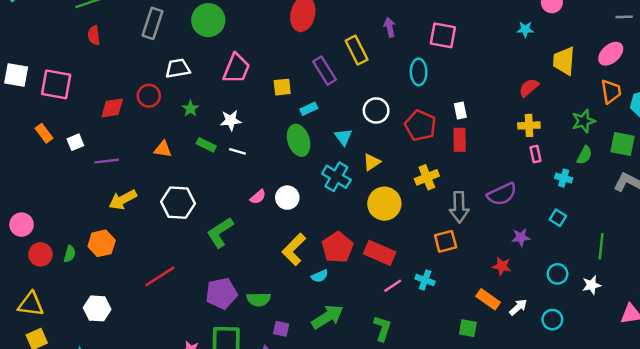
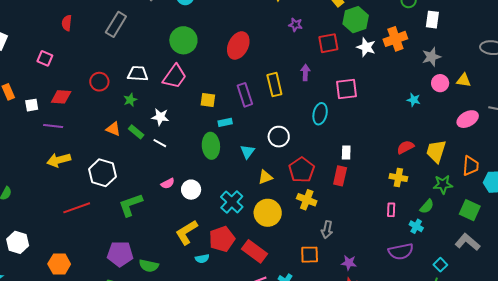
green circle: (208, 20) -> (183, 40), moved
pink square: (443, 35) -> (347, 89), turned -30
pink ellipse: (611, 54) -> (468, 119), moved
yellow trapezoid: (564, 61) -> (436, 151), moved
white trapezoid: (178, 68) -> (138, 74), moved
pink square: (56, 84) -> (45, 58), moved, size x0.6
red diamond: (112, 108) -> (61, 97), moved
red pentagon: (420, 125) -> (302, 170), moved
orange triangle: (163, 149) -> (113, 129), moved
pink rectangle: (536, 154) -> (391, 210), moved
green semicircle: (584, 155) -> (427, 206), moved
cyan cross: (336, 177) -> (232, 202), moved
yellow cross: (427, 177) -> (307, 200), turned 30
purple semicircle: (502, 194) -> (401, 251), moved
gray arrow: (459, 207) -> (327, 230), size x0.7
cyan square: (558, 218) -> (440, 265), moved
purple star: (521, 237) -> (349, 263), moved
orange hexagon: (102, 243) -> (59, 264), moved
red line: (160, 276) -> (77, 208), moved

